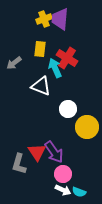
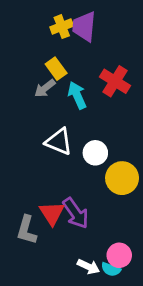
yellow rectangle: (40, 49) -> (56, 69), turned -42
red cross: (67, 58) -> (115, 81), moved
gray arrow: (14, 63) -> (45, 88), moved
white triangle: (41, 86) -> (59, 142), moved
pink circle: (63, 174) -> (119, 255), moved

